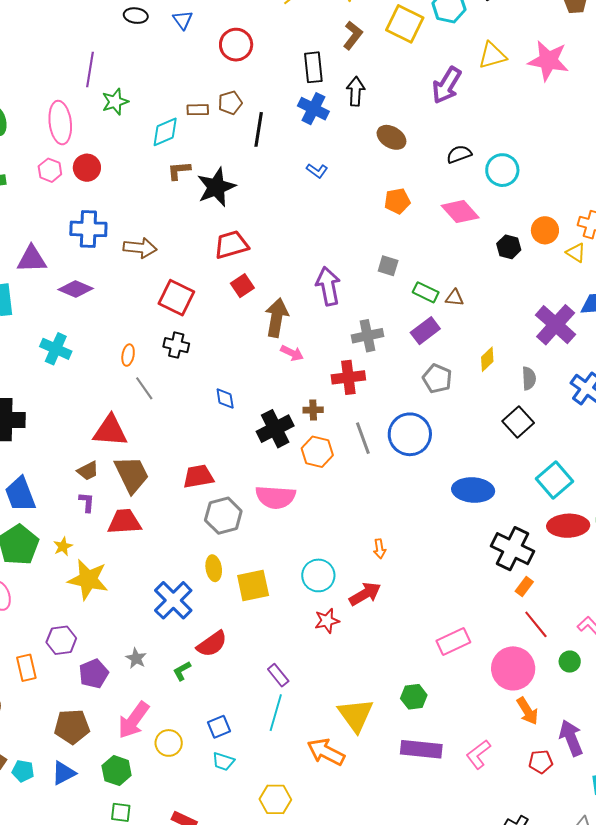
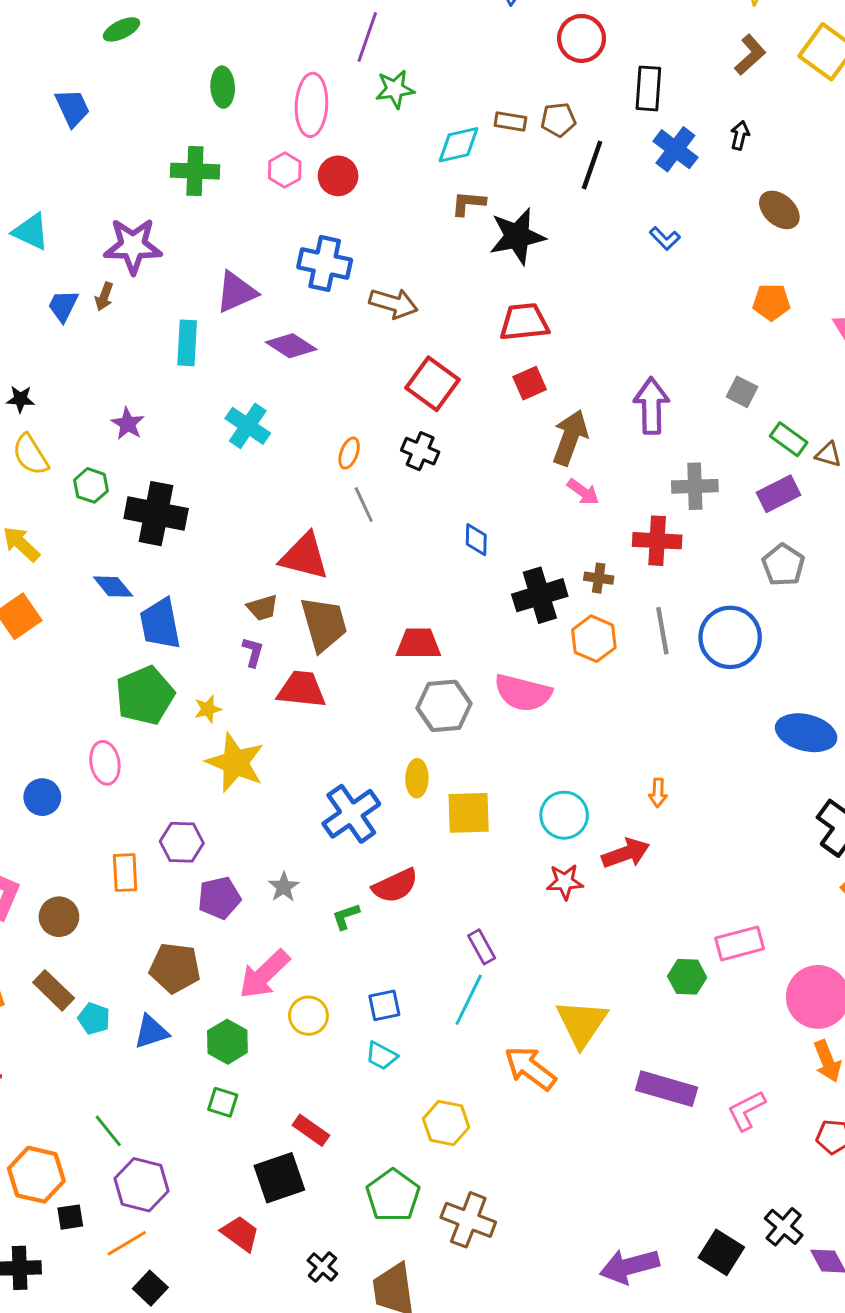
black rectangle: (313, 67) -> (648, 88), moved
black arrow: (356, 91) -> (740, 135), size x0.7
purple triangle: (32, 259) -> (236, 292), turned -32
green hexagon: (414, 697) -> (687, 977), moved

